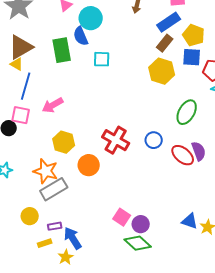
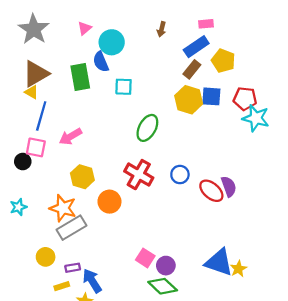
blue square: (192, 57) -> (211, 96), moved
green ellipse: (187, 112) -> (147, 128), moved
blue triangle: (190, 221) -> (219, 262), size x1.6

